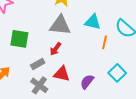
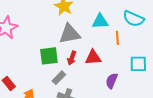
green square: (19, 39) -> (49, 56), moved
cyan square: (117, 73) -> (138, 64), turned -30
red triangle: (62, 74) -> (93, 57), moved

